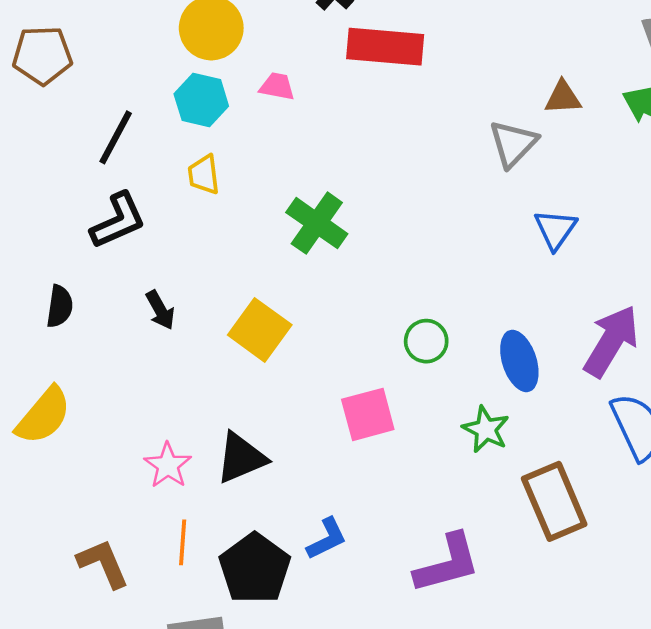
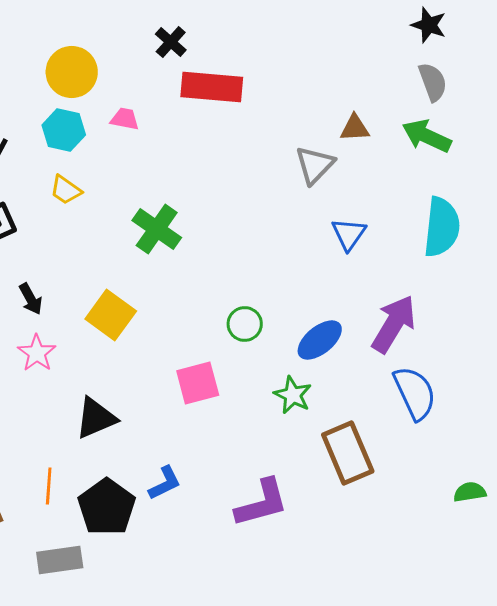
yellow trapezoid: (204, 175) -> (66, 190), turned -48
blue ellipse: (519, 361) -> (320, 340), turned 69
pink star: (168, 465) -> (37, 353), moved

